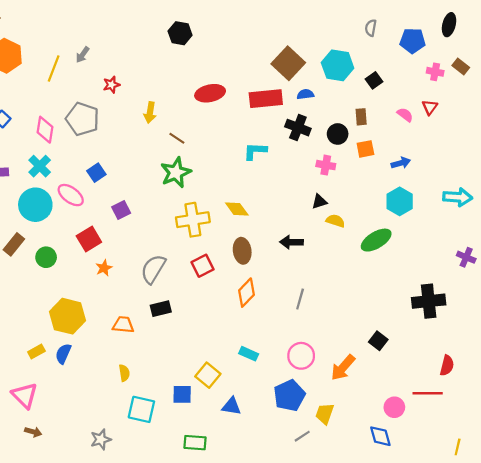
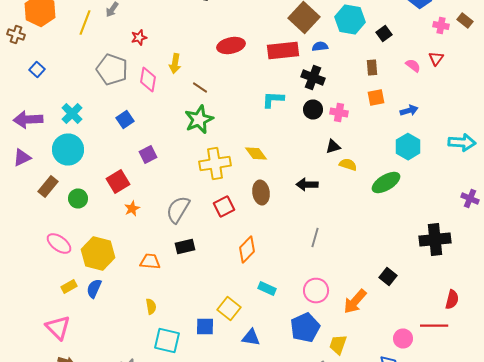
pink diamond: (45, 130) -> (148, 80), moved
black circle: (338, 134) -> (313, 110), moved
pink ellipse: (71, 195) -> (59, 244), moved
orange diamond: (246, 293) -> (247, 250), moved

